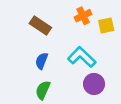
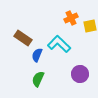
brown rectangle: (40, 25) -> (23, 38), moved
cyan L-shape: (82, 57) -> (59, 44), moved

